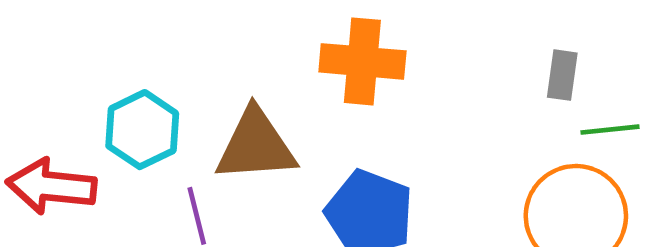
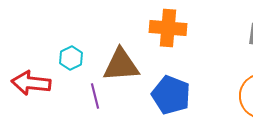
cyan hexagon: (142, 130) -> (71, 58), size x0.7

